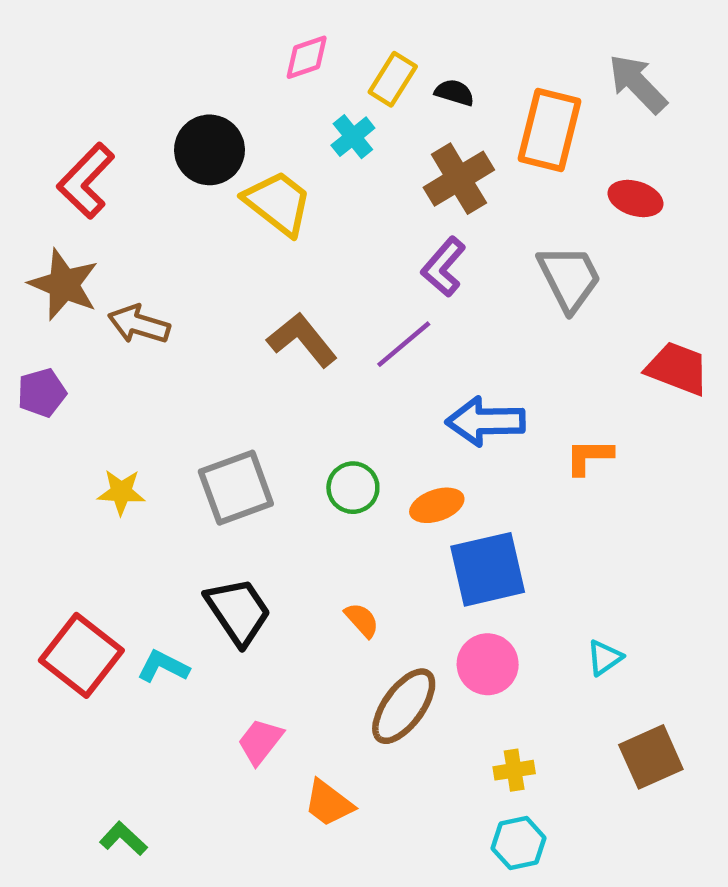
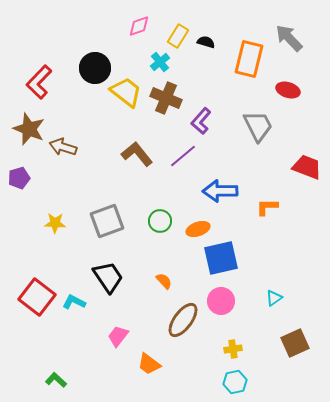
brown cross: (459, 179) -> (166, 98), moved, turned -36

